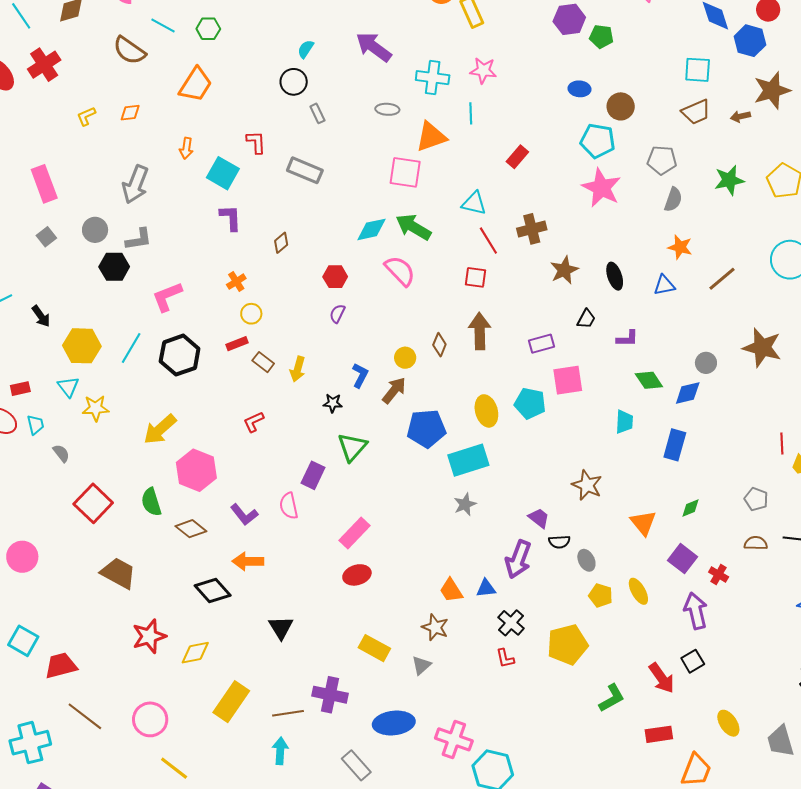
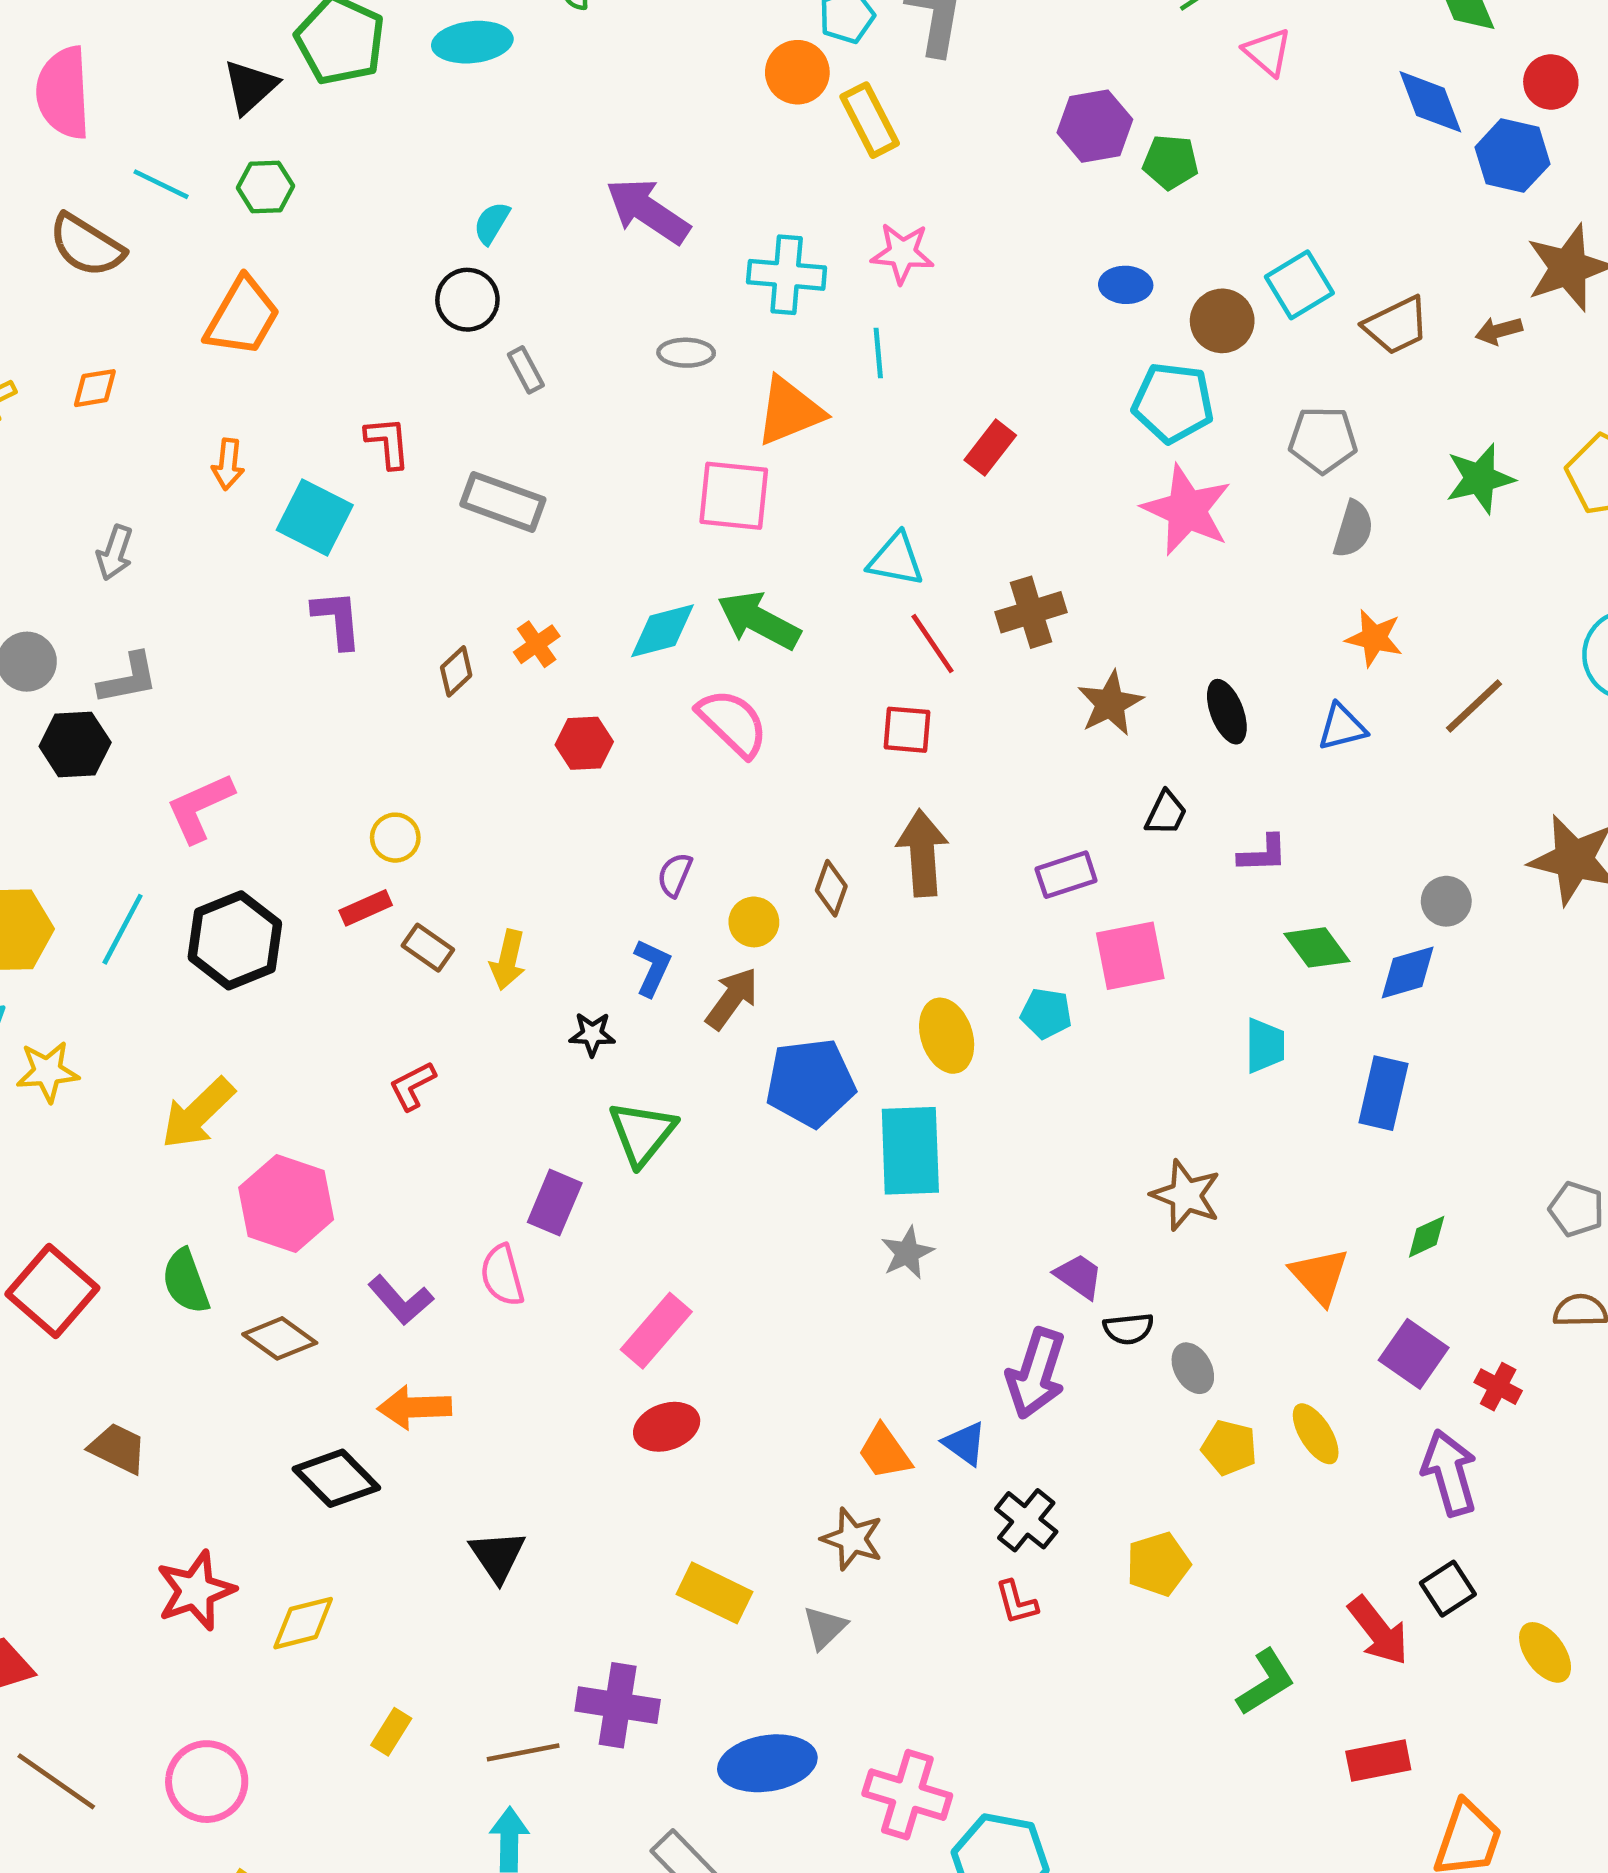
cyan square: (698, 70) -> (1299, 285), moved, turned -32
gray arrow: (135, 184) -> (115, 553), size x0.6
orange cross: (236, 282) -> (537, 644), moved
purple semicircle: (337, 314) -> (675, 875), moved
cyan pentagon: (530, 403) -> (1046, 1013), size x0.7
cyan rectangle: (468, 460) -> (910, 1151), turned -72
brown trapezoid: (118, 573) -> (118, 1448), size x0.7
blue triangle: (486, 588) -> (965, 1444), turned 45
yellow pentagon: (567, 645) -> (1158, 1564), size x0.7
yellow rectangle: (231, 702) -> (391, 1732), size x0.5
yellow ellipse: (728, 723) -> (1545, 1652), moved

